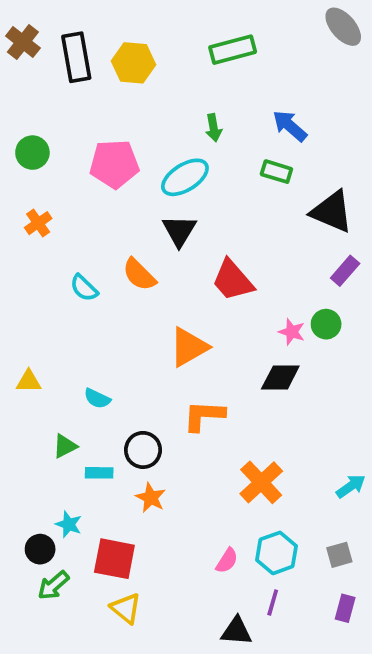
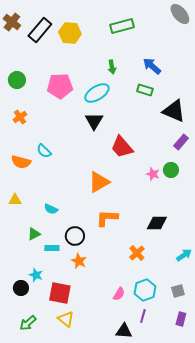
black rectangle: (76, 57) -> (40, 30), turned 50
orange semicircle: (139, 275) -> (21, 162), moved, turned -30
black diamond: (280, 378) -> (157, 223), moved
orange cross: (261, 482) -> (137, 253), size x0.7
green arrow: (53, 585) -> (28, 323), moved

